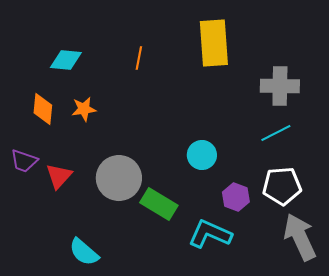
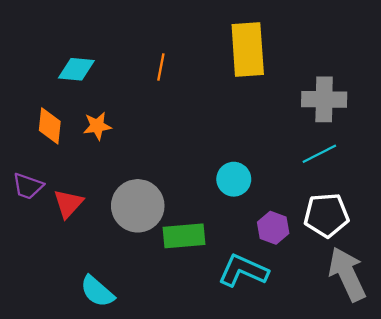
green rectangle: (159, 204) -> (184, 236), turned -36

